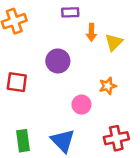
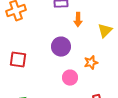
yellow triangle: (114, 42) -> (105, 31), moved
purple circle: (58, 61) -> (61, 47), moved

